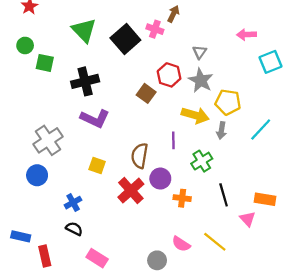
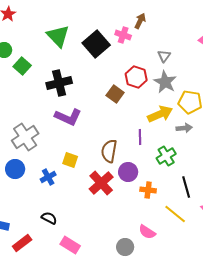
green square: (45, 63) -> (22, 66), turned 30
yellow arrow: (195, 115) -> (160, 114), turned -40
gray arrow: (221, 131) -> (184, 128), turned -105
blue cross: (73, 203) -> (48, 177), moved
yellow line: (215, 242) -> (175, 214), moved
red rectangle: (45, 256) -> (22, 243), turned 66

